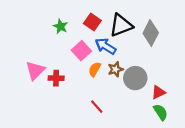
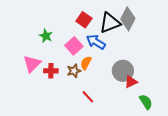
green star: (60, 26) -> (46, 36), moved
gray diamond: (151, 33) -> (128, 19), moved
brown star: (115, 69) -> (74, 71), moved
red triangle: (158, 92) -> (131, 82), moved

